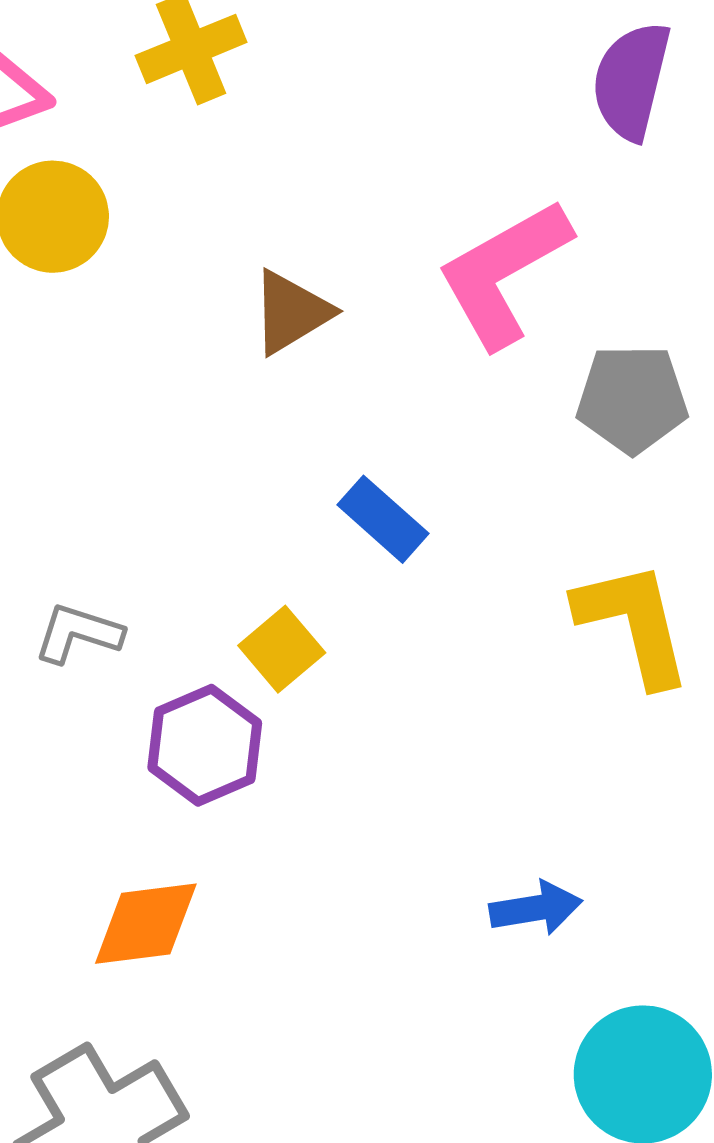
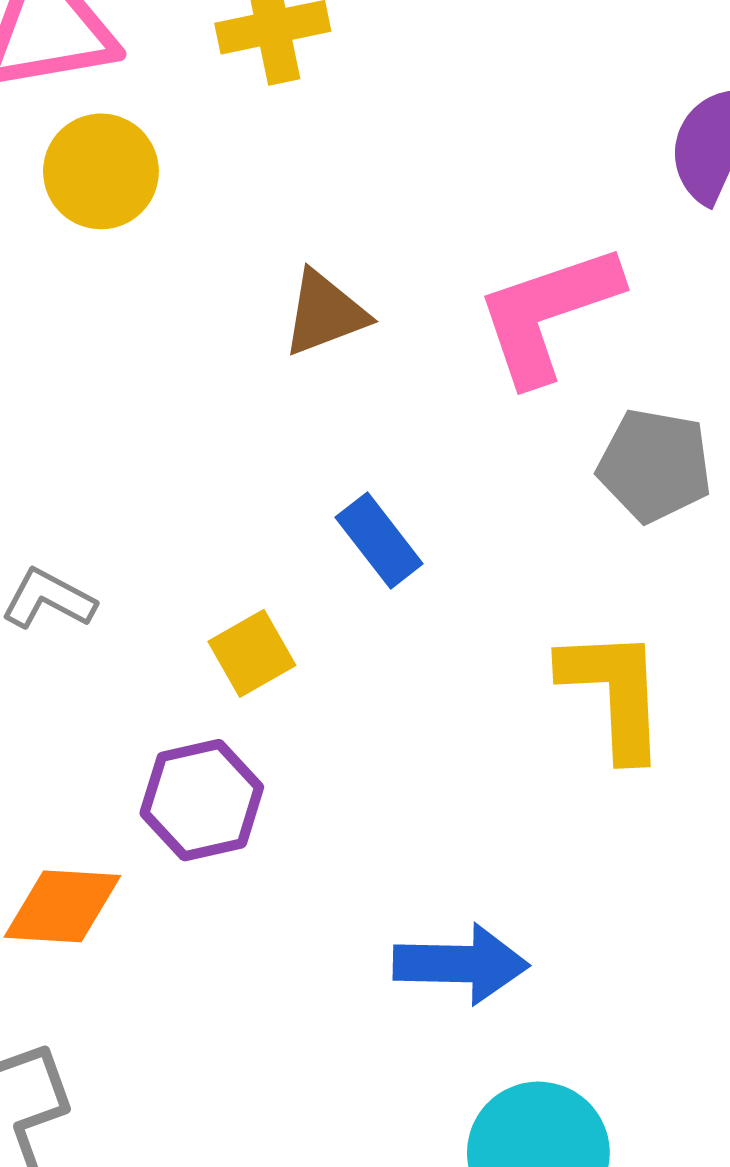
purple hexagon: (205, 745) -> (202, 800), moved
blue arrow: (536, 908) -> (461, 964), size x1.4

